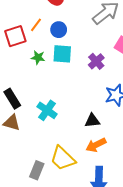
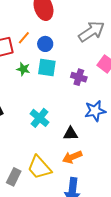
purple cross: (96, 61) -> (79, 77), turned -35
cyan cross: (47, 110) -> (39, 118), moved

